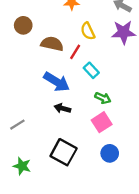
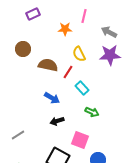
blue arrow: (57, 82) -> (52, 98), size x0.7
black arrow: (62, 108) -> (57, 121), turned -32
pink square: (102, 122) -> (80, 140), moved, turned -36

